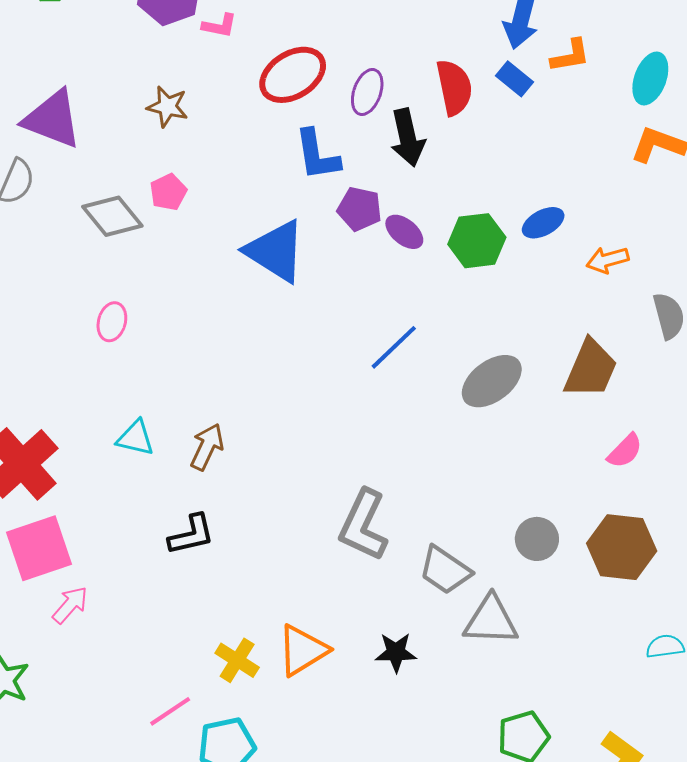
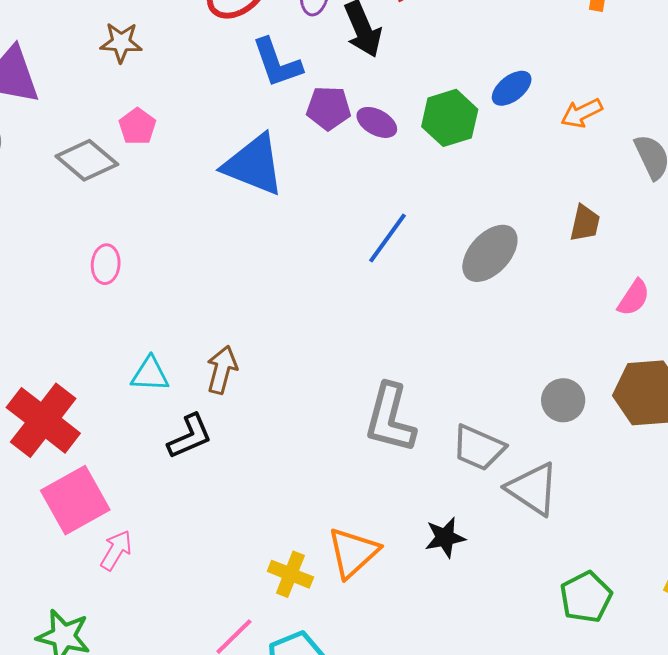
brown trapezoid: (591, 369) -> (585, 223), size x0.6
black L-shape: (191, 535) -> (190, 436), moved
gray triangle: (491, 620) -> (533, 489), turned 42

